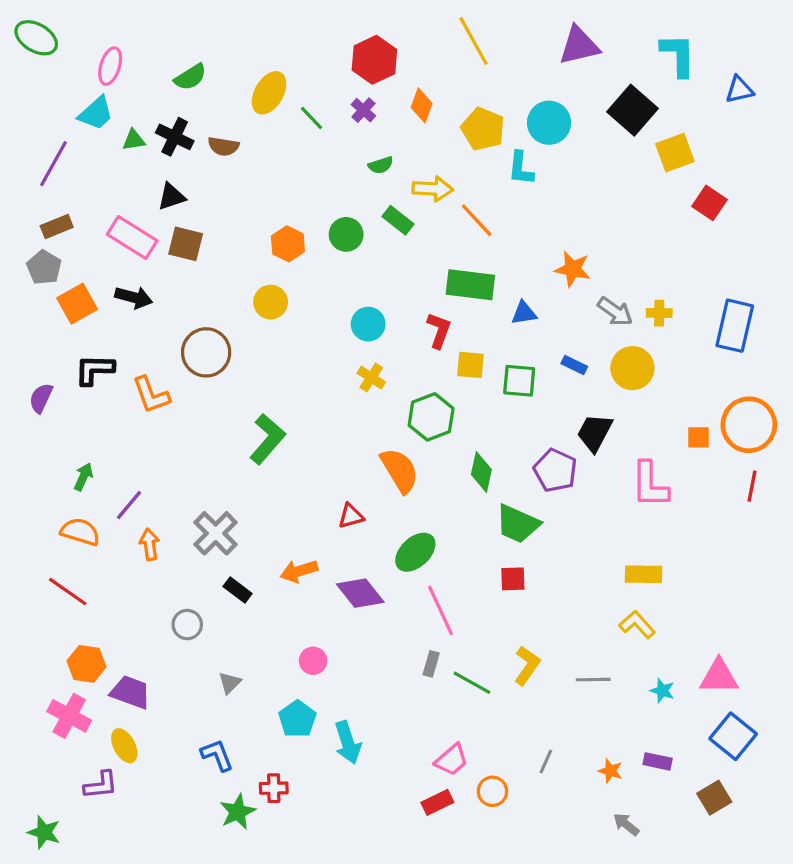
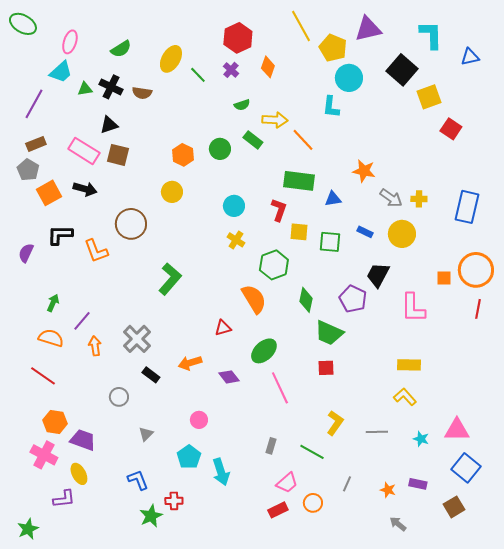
yellow pentagon: (483, 129) -> (333, 48), moved
purple diamond: (360, 593) -> (229, 377), size x0.7
gray rectangle: (431, 664) -> (271, 446), moved
green line: (472, 683) -> (312, 452), moved
green star: (44, 832) -> (28, 529), turned 30

